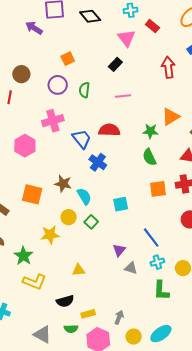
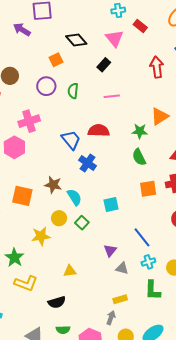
black diamond: (90, 16) -> (76, 40), moved
pink cross: (53, 121) -> (29, 121), moved
yellow rectangle: (88, 314) -> (120, 299), moved

